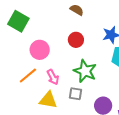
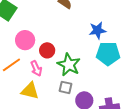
red circle: (76, 40) -> (47, 50), moved
gray square: (75, 94) -> (65, 87), moved

